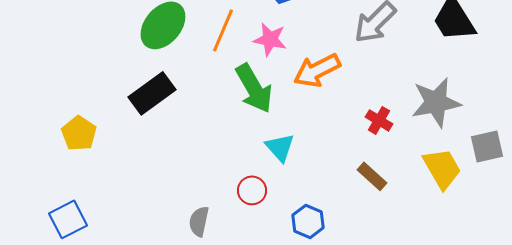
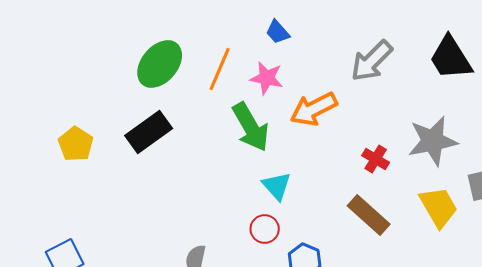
yellow pentagon: (79, 133) -> (76, 144), moved
brown rectangle: (372, 176) -> (369, 215), size x1.4
red circle: (252, 190) -> (265, 229), moved

